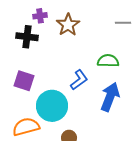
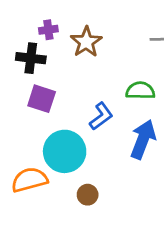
purple square: (24, 81) -> (42, 99), moved

